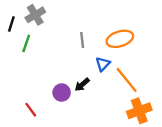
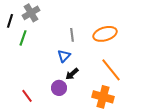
blue triangle: (103, 64) -> (64, 56), moved
purple circle: (62, 93) -> (59, 88), moved
orange cross: (139, 111) -> (103, 97), moved, turned 35

